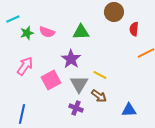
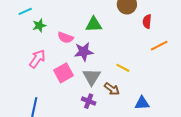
pink semicircle: (47, 32) -> (65, 38), moved
purple star: (71, 59) -> (84, 52), turned 30
yellow line: (100, 75) -> (123, 68), moved

